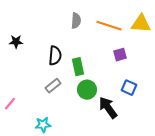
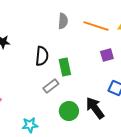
gray rectangle: (53, 86) -> (51, 86), moved
green circle: (87, 90) -> (69, 111), moved

